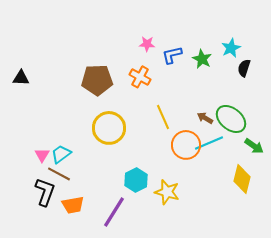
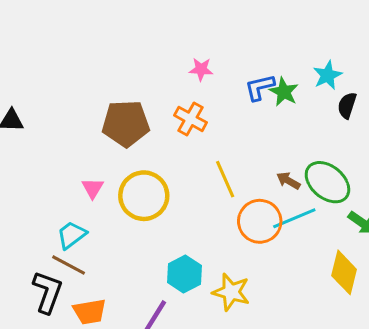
blue L-shape: (172, 55) -> (260, 87), moved
pink triangle: (42, 155) -> (93, 188), moved

